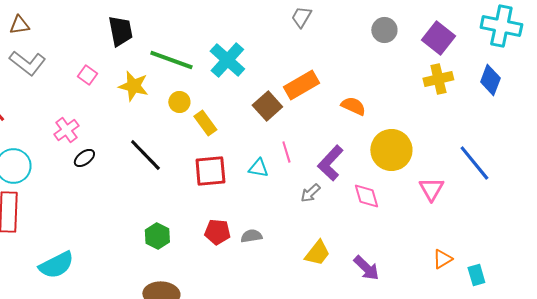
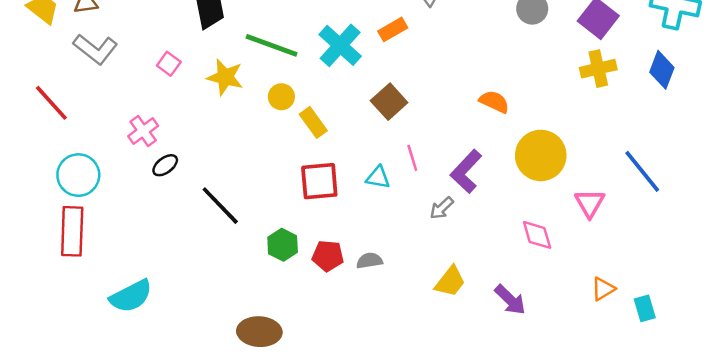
orange rectangle: (301, 85) -> (393, 29), moved, size x0.7
black line: (145, 155) -> (220, 206), moved
pink diamond: (366, 196) -> (537, 235), moved
green hexagon: (157, 236) -> (283, 245), moved

